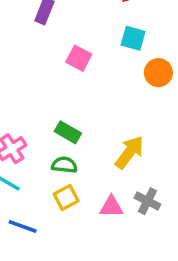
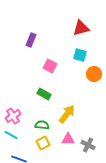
green rectangle: (68, 132) -> (44, 94), moved
yellow arrow: (129, 152) -> (67, 114), moved
pink triangle: (111, 207) -> (68, 139), moved

